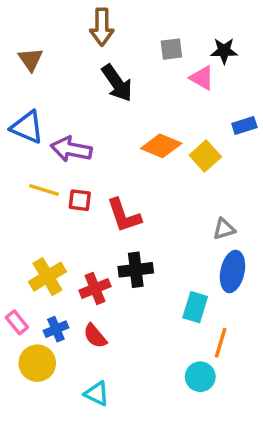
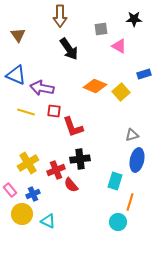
black star: (224, 51) -> (134, 19), moved
red square: (80, 200) -> (54, 111), moved
red semicircle: (95, 336) -> (71, 185), moved
cyan triangle: (97, 394) -> (48, 221), moved

